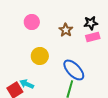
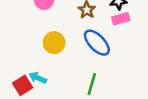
blue ellipse: (74, 70) -> (97, 43), moved

